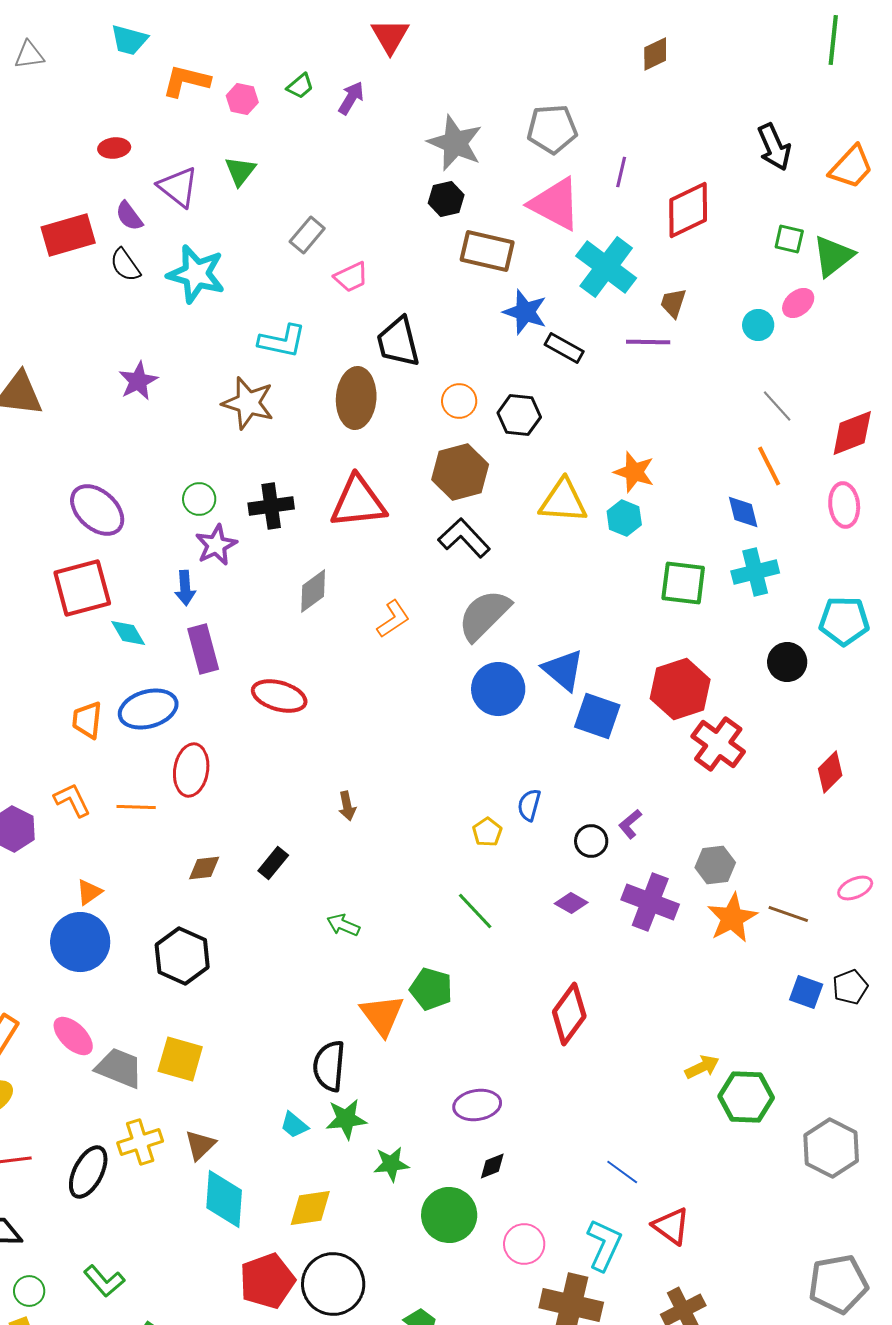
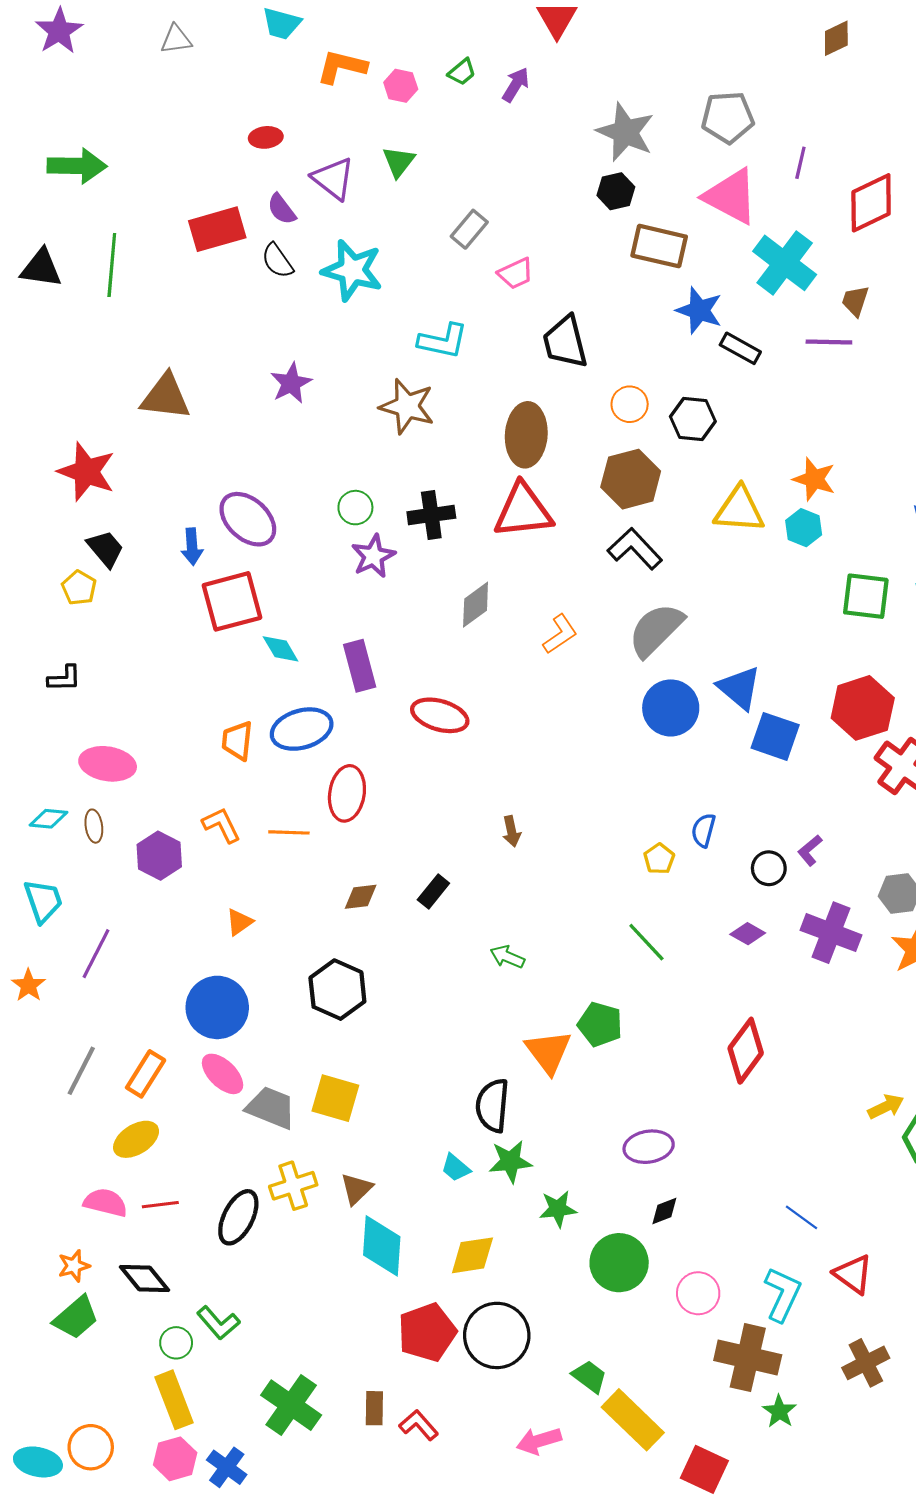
brown ellipse: (356, 398) -> (526, 435), moved
blue arrow: (185, 588) -> (192, 547), moved
blue circle: (80, 942) -> (217, 1007), moved
green L-shape: (104, 1281) -> (218, 1323), moved

